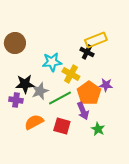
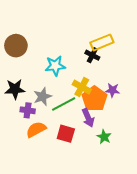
yellow cross: (71, 74) -> (82, 87), moved
black star: (25, 84) -> (15, 89), moved
purple cross: (16, 100) -> (28, 110), moved

